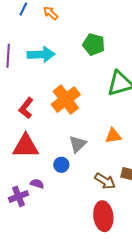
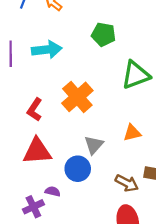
blue circle: (61, 165) -> (78, 169), size x1.5

